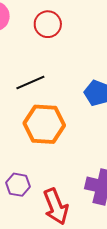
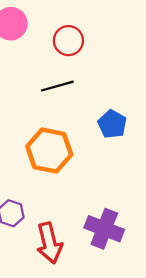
black line: (30, 83) -> (57, 86), moved

